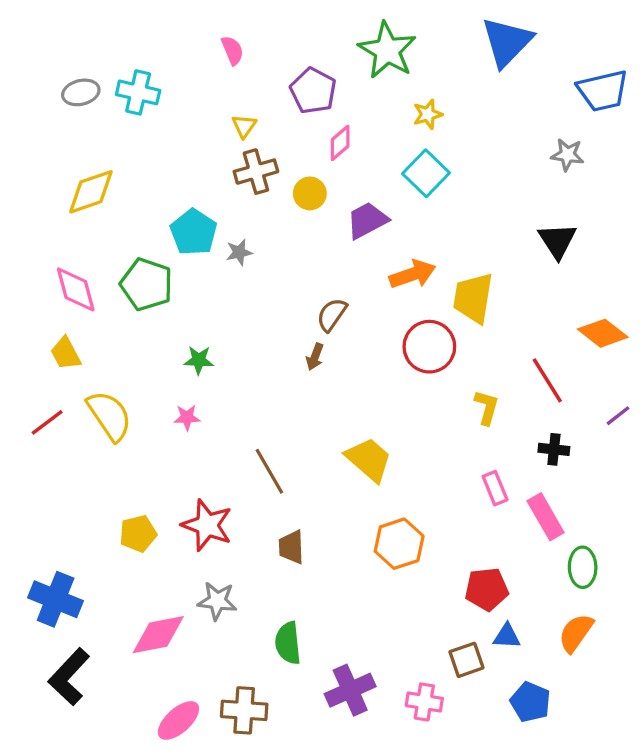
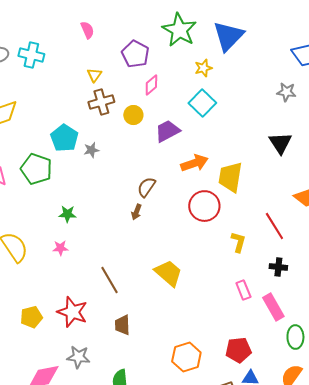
blue triangle: (507, 42) -> (228, 36), moved
orange hexagon: (399, 544) -> (186, 357), moved

